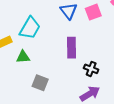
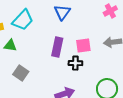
pink square: (93, 12) -> (83, 46), moved
black cross: (91, 69) -> (75, 63), moved, turned -32

